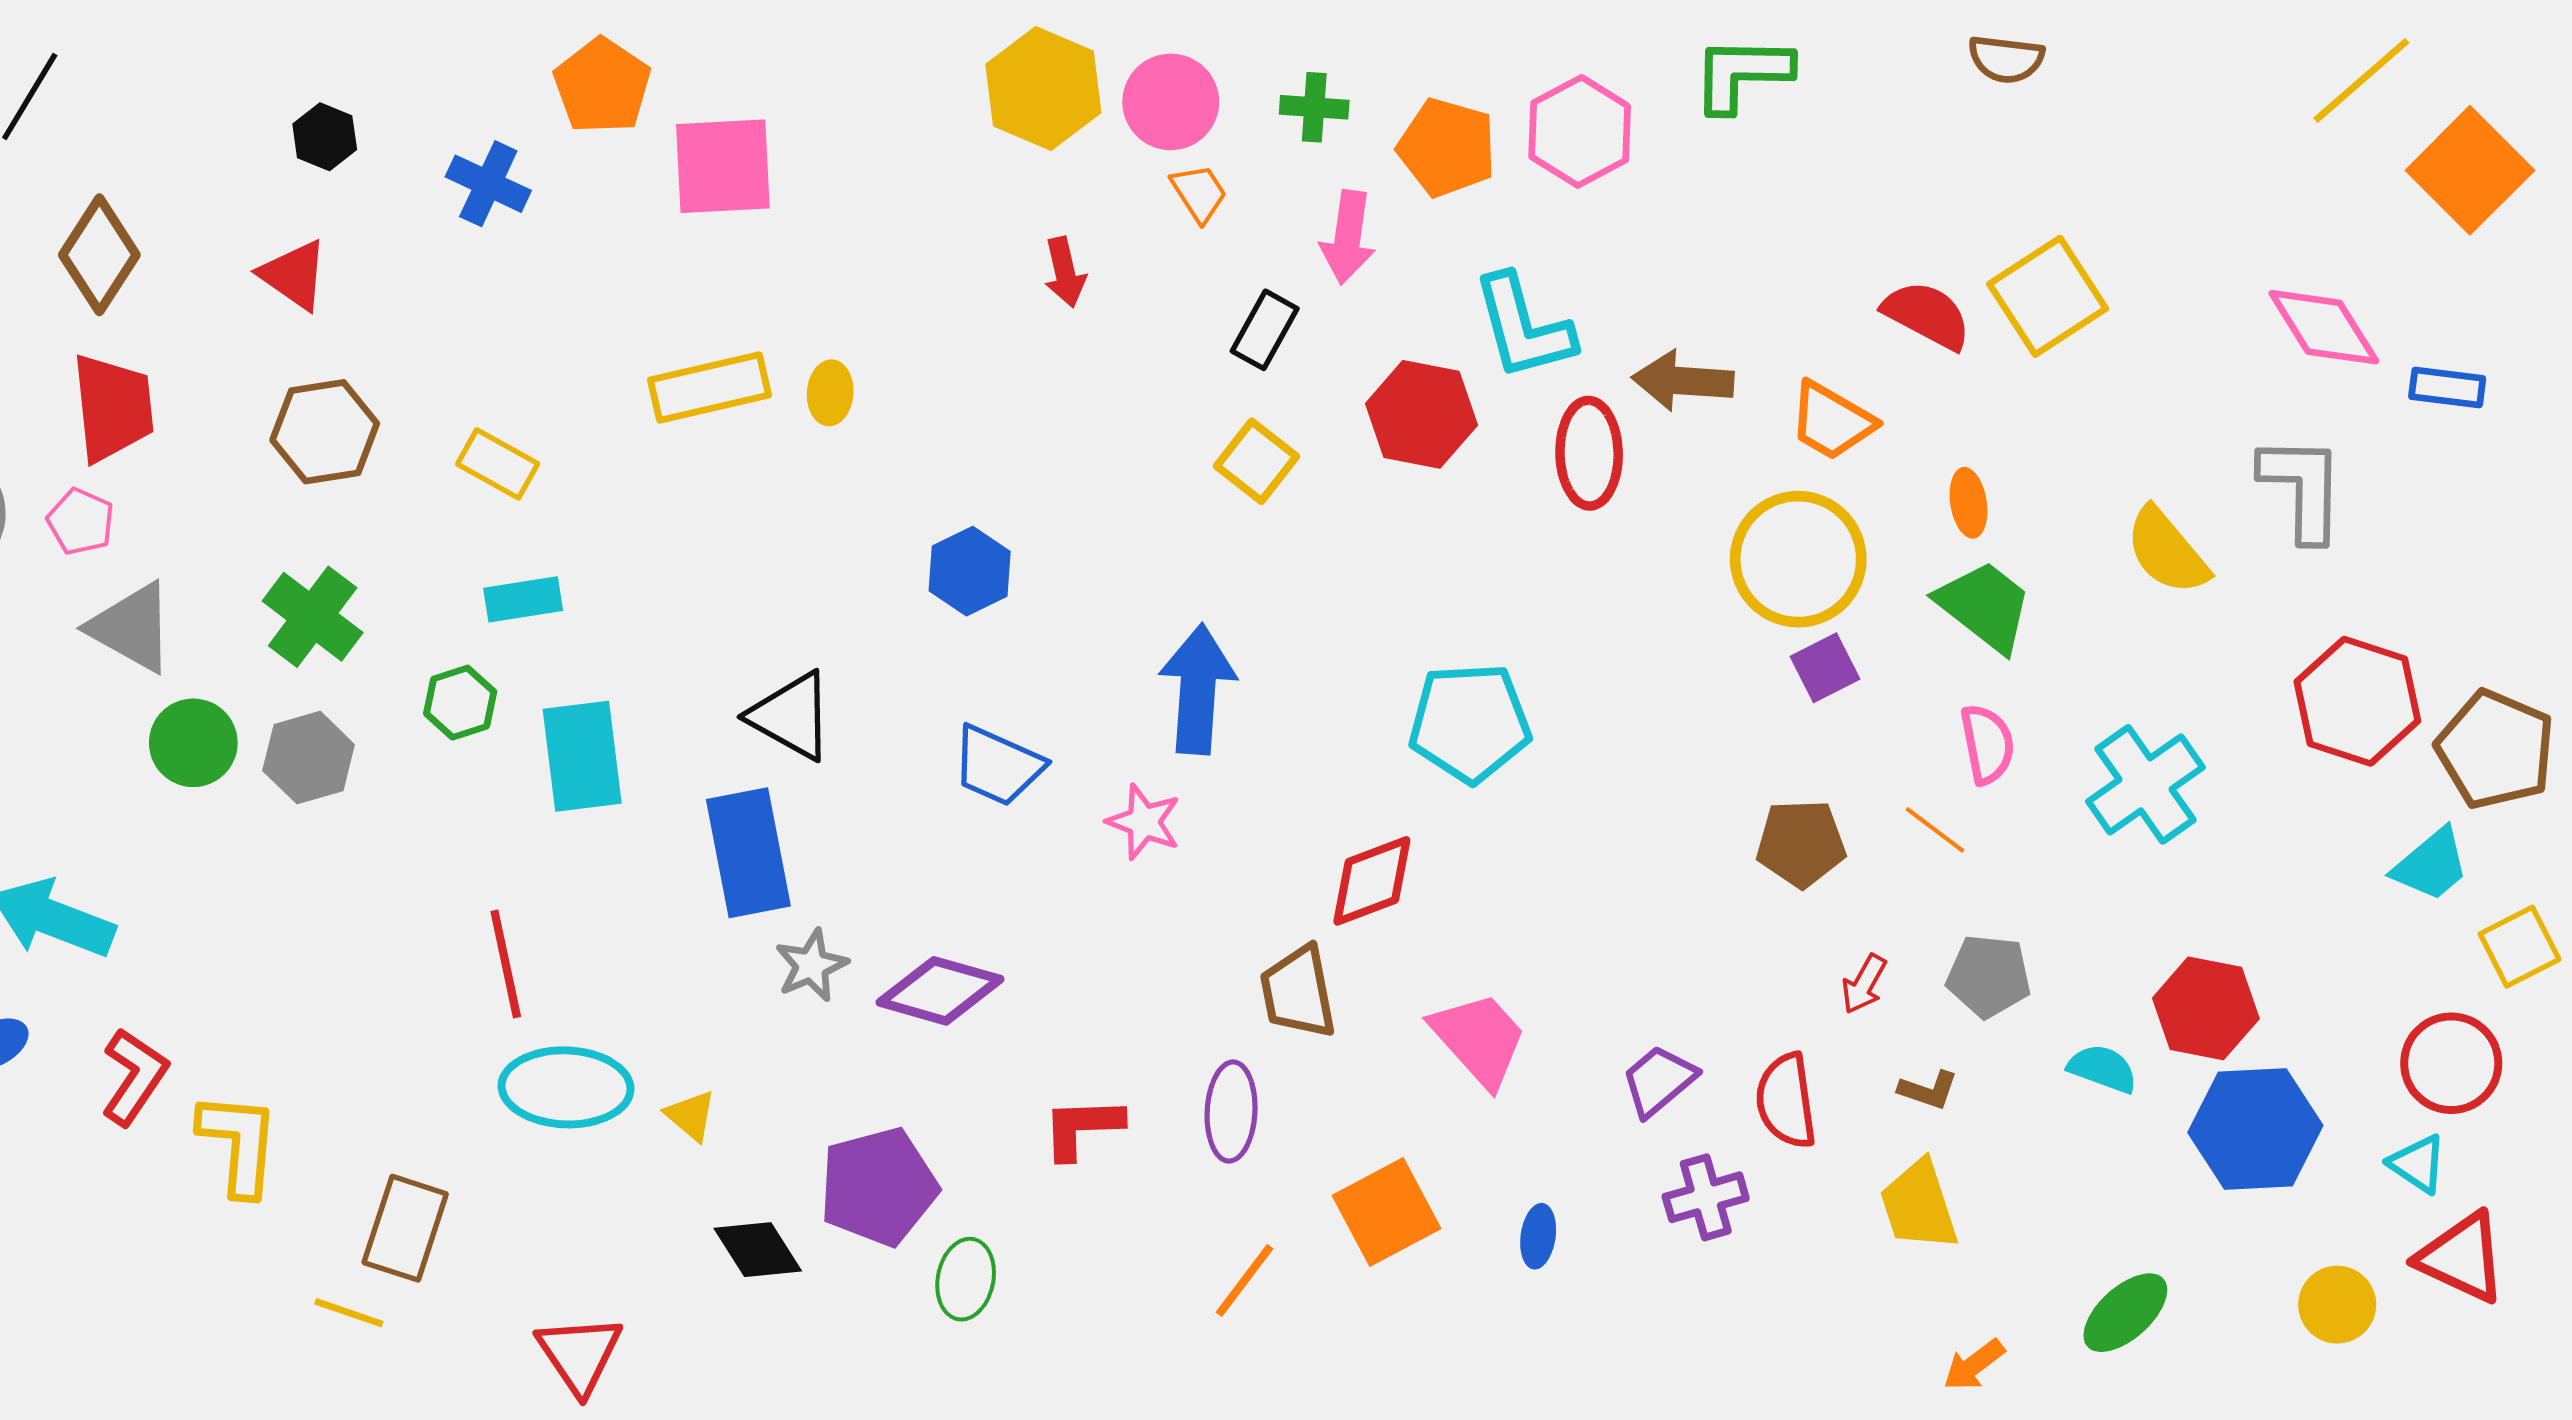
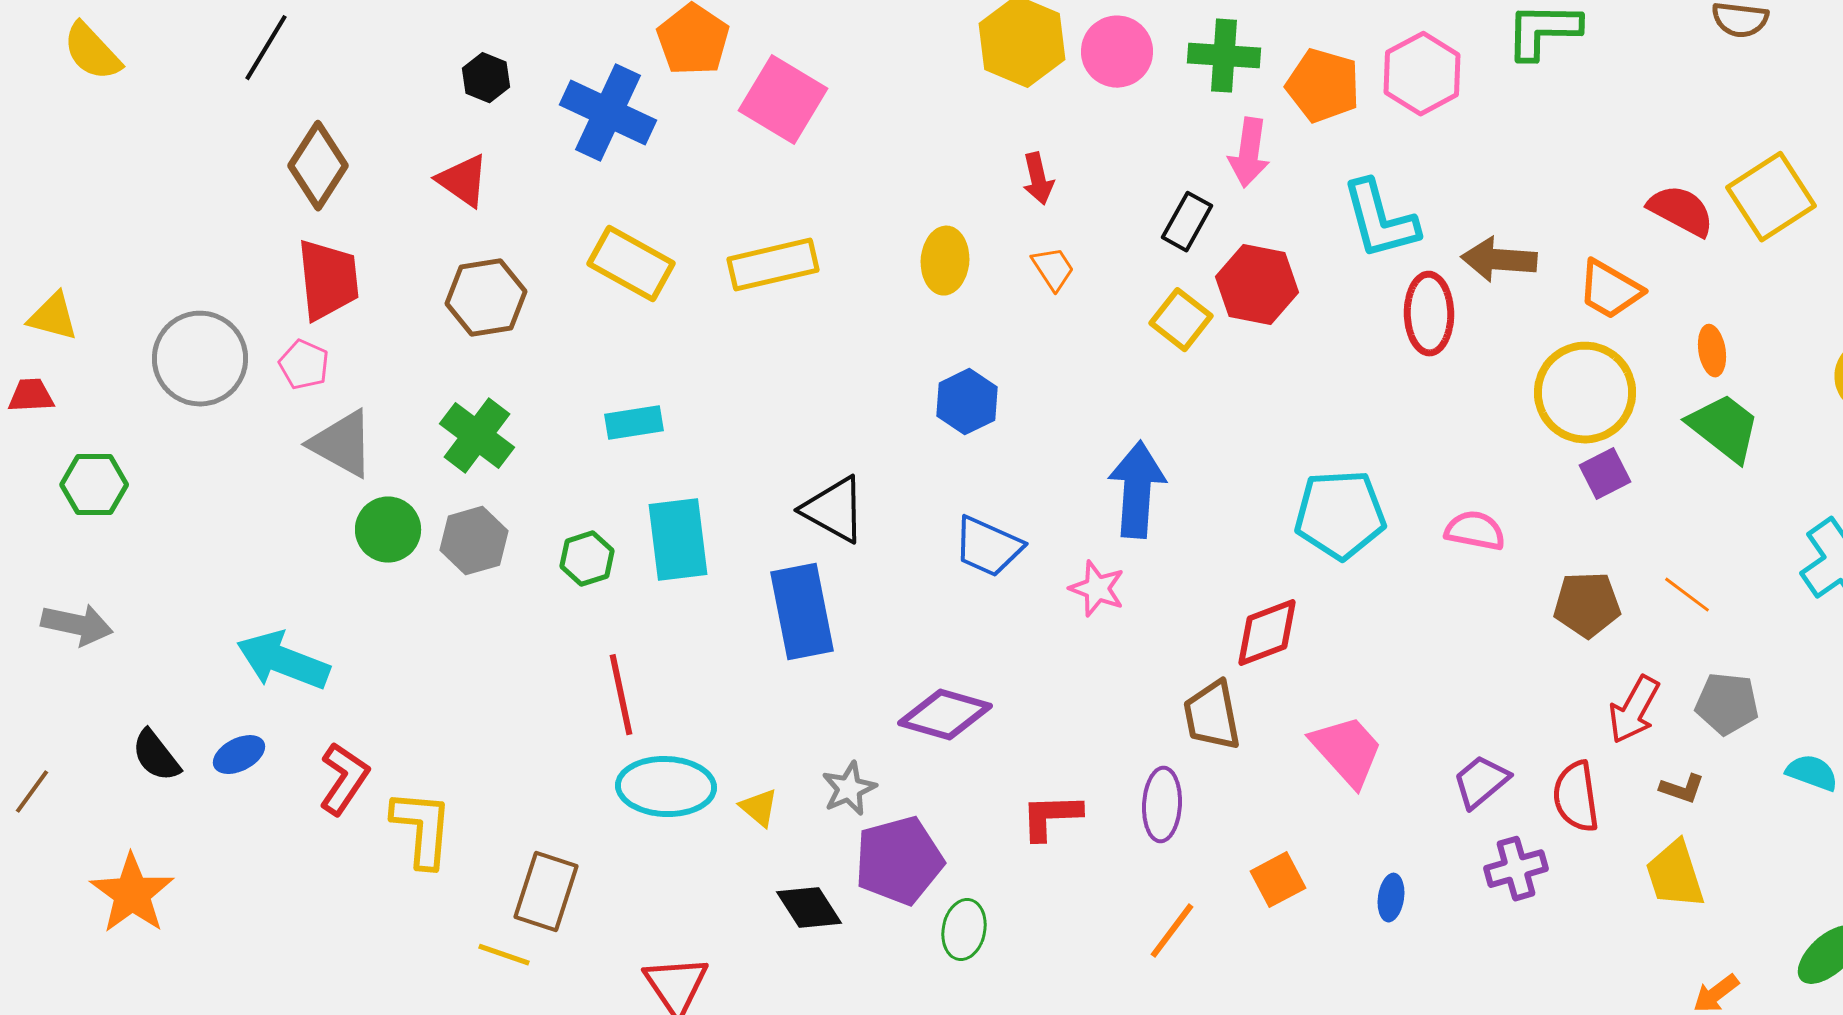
green cross: (1314, 107) -> (1224, 56), size x1.4
pink square: (723, 166) -> (783, 100), turned 34
blue cross: (488, 184) -> (608, 113), size x1.5
orange trapezoid: (1199, 193) -> (1053, 269), moved
yellow ellipse: (830, 393) -> (945, 261), moved, size x1.4
red hexagon: (1421, 414) -> (1257, 285), moved
yellow rectangle: (498, 464) -> (631, 264), moved, size x1.4
green hexagon: (460, 703) -> (587, 559), moved
pink semicircle: (1987, 744) -> (1475, 531), moved, turned -68
gray star: (811, 965) -> (849, 789), moved
red arrow: (1864, 984) -> (1634, 710), size x1.5
orange square: (1387, 1212) -> (1278, 880), size x0.7

